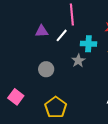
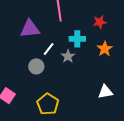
purple triangle: (42, 31) -> (30, 29), size x1.5
white line: (62, 35) -> (49, 49), moved

